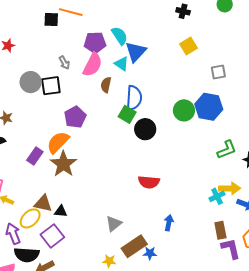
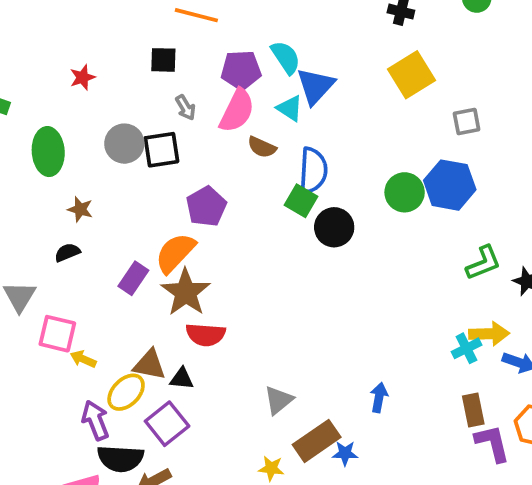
black square: (51, 19) -> (163, 60), moved
yellow square: (188, 46) -> (412, 75), size x1.4
brown semicircle: (106, 85) -> (262, 147), turned -77
red semicircle: (149, 182) -> (206, 335), moved

